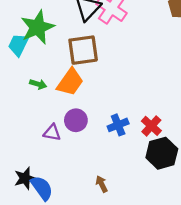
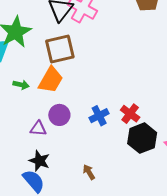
black star: (25, 178) -> (39, 161), moved, turned -30

